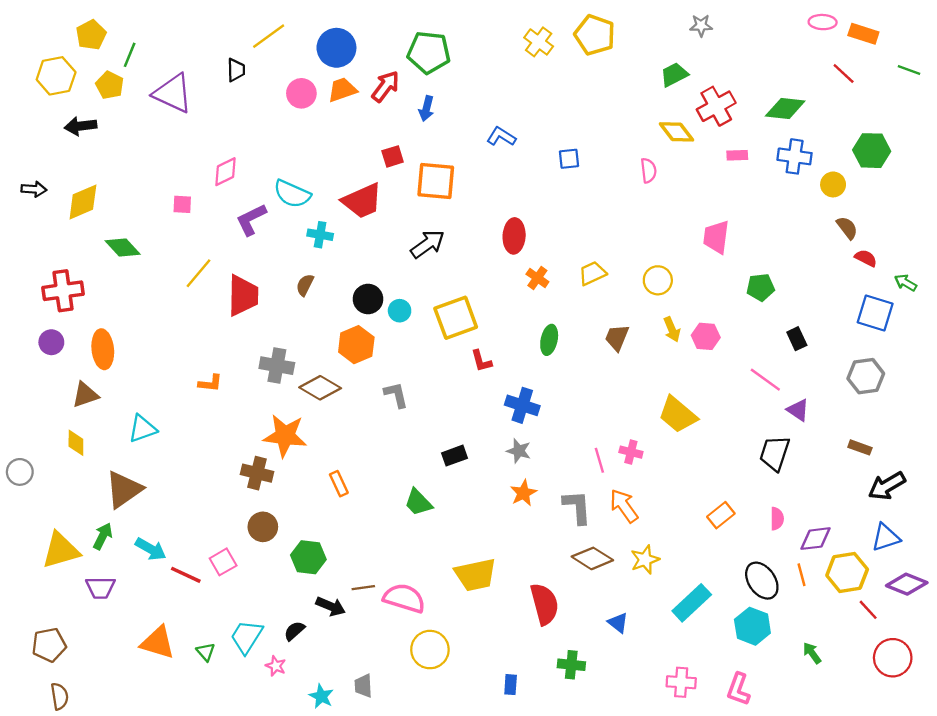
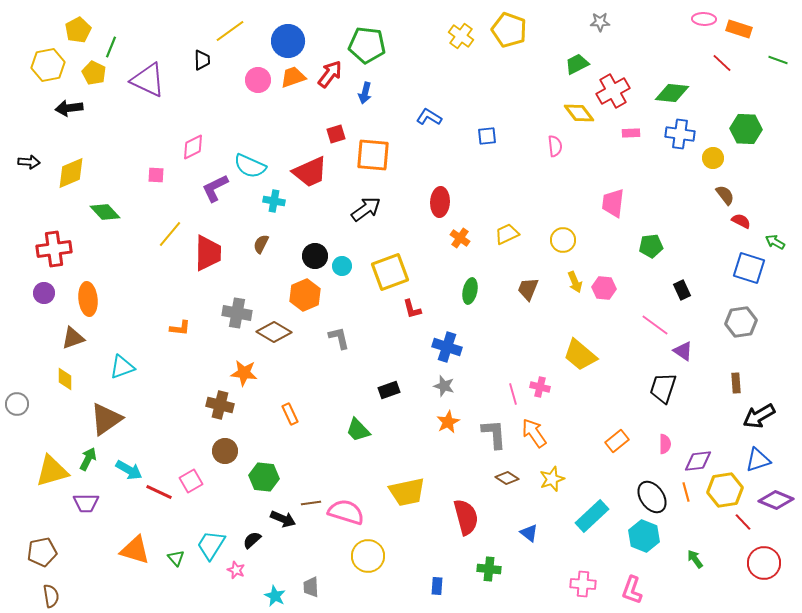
orange star: (285, 436) -> (244, 373), size x0.7
brown rectangle: (860, 447) -> (736, 383), turned 66
brown diamond: (592, 558) -> (507, 478), size x0.7

